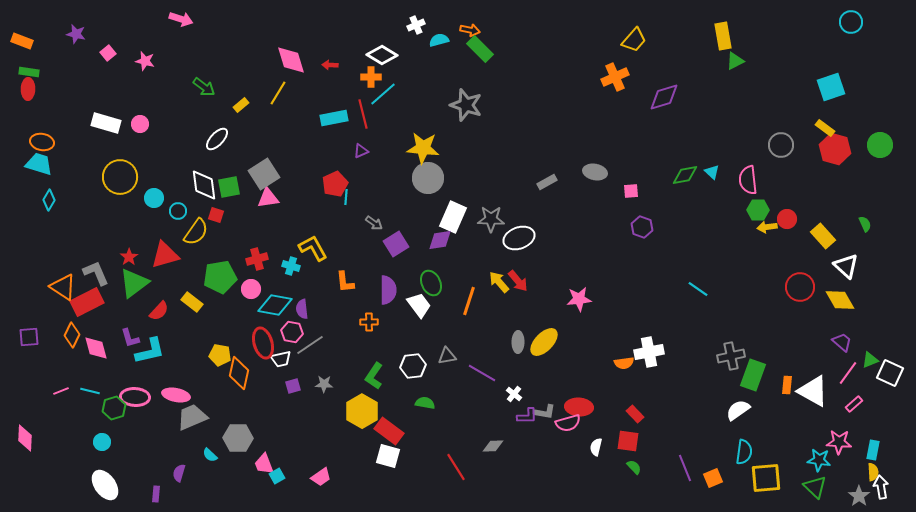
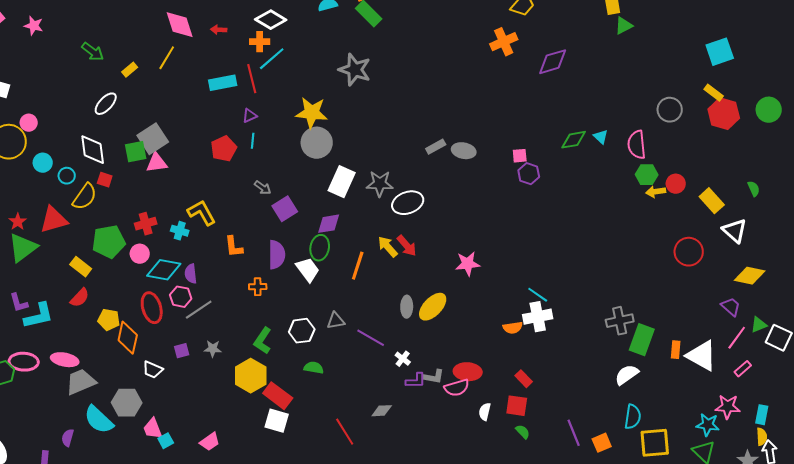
pink circle: (140, 124) -> (29, 123), moved
gray ellipse: (595, 172) -> (464, 151), moved
green square: (229, 187) -> (136, 152), moved
cyan line: (346, 197) -> (253, 141), moved
purple hexagon: (642, 227) -> (529, 174), moved
purple diamond: (440, 240) -> (329, 224), moved
green ellipse: (431, 283) -> (320, 248), turned 35
cyan line: (698, 289) -> (538, 295), moved
yellow diamond: (840, 300) -> (750, 276), moved, turned -48
red semicircle: (159, 311) -> (80, 298), moved
white trapezoid: (281, 359) -> (153, 370), moved, turned 35
cyan semicircle: (210, 455) -> (99, 420), size x2.0

